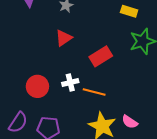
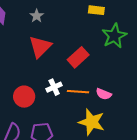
red triangle: (64, 38) -> (40, 47), size x1.4
pink semicircle: (130, 122) -> (104, 94), moved

